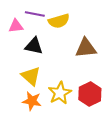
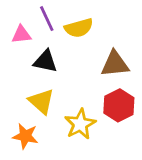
purple line: (35, 14) -> (47, 19), turned 54
red hexagon: (90, 94) -> (119, 105), moved
orange star: (32, 101) -> (25, 136), moved

